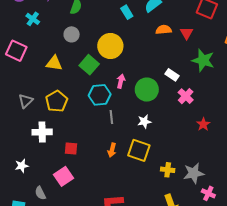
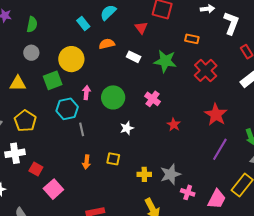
orange semicircle: (164, 30) -> (107, 44), moved
red triangle: (187, 33) -> (141, 28), moved
green square: (89, 65) -> (53, 80), turned 36
white rectangle: (172, 75) -> (134, 57), moved
white star: (144, 121) -> (127, 128), moved
red square: (71, 148) -> (36, 169), moved, turned 32
yellow square: (139, 150) -> (113, 159), size x0.6
pink square: (64, 176) -> (53, 189), moved

